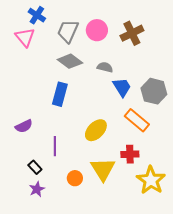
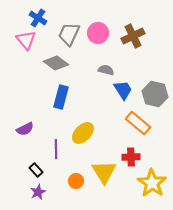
gray diamond: (70, 61) -> (56, 63), moved
yellow ellipse: (96, 130) -> (83, 133), moved

